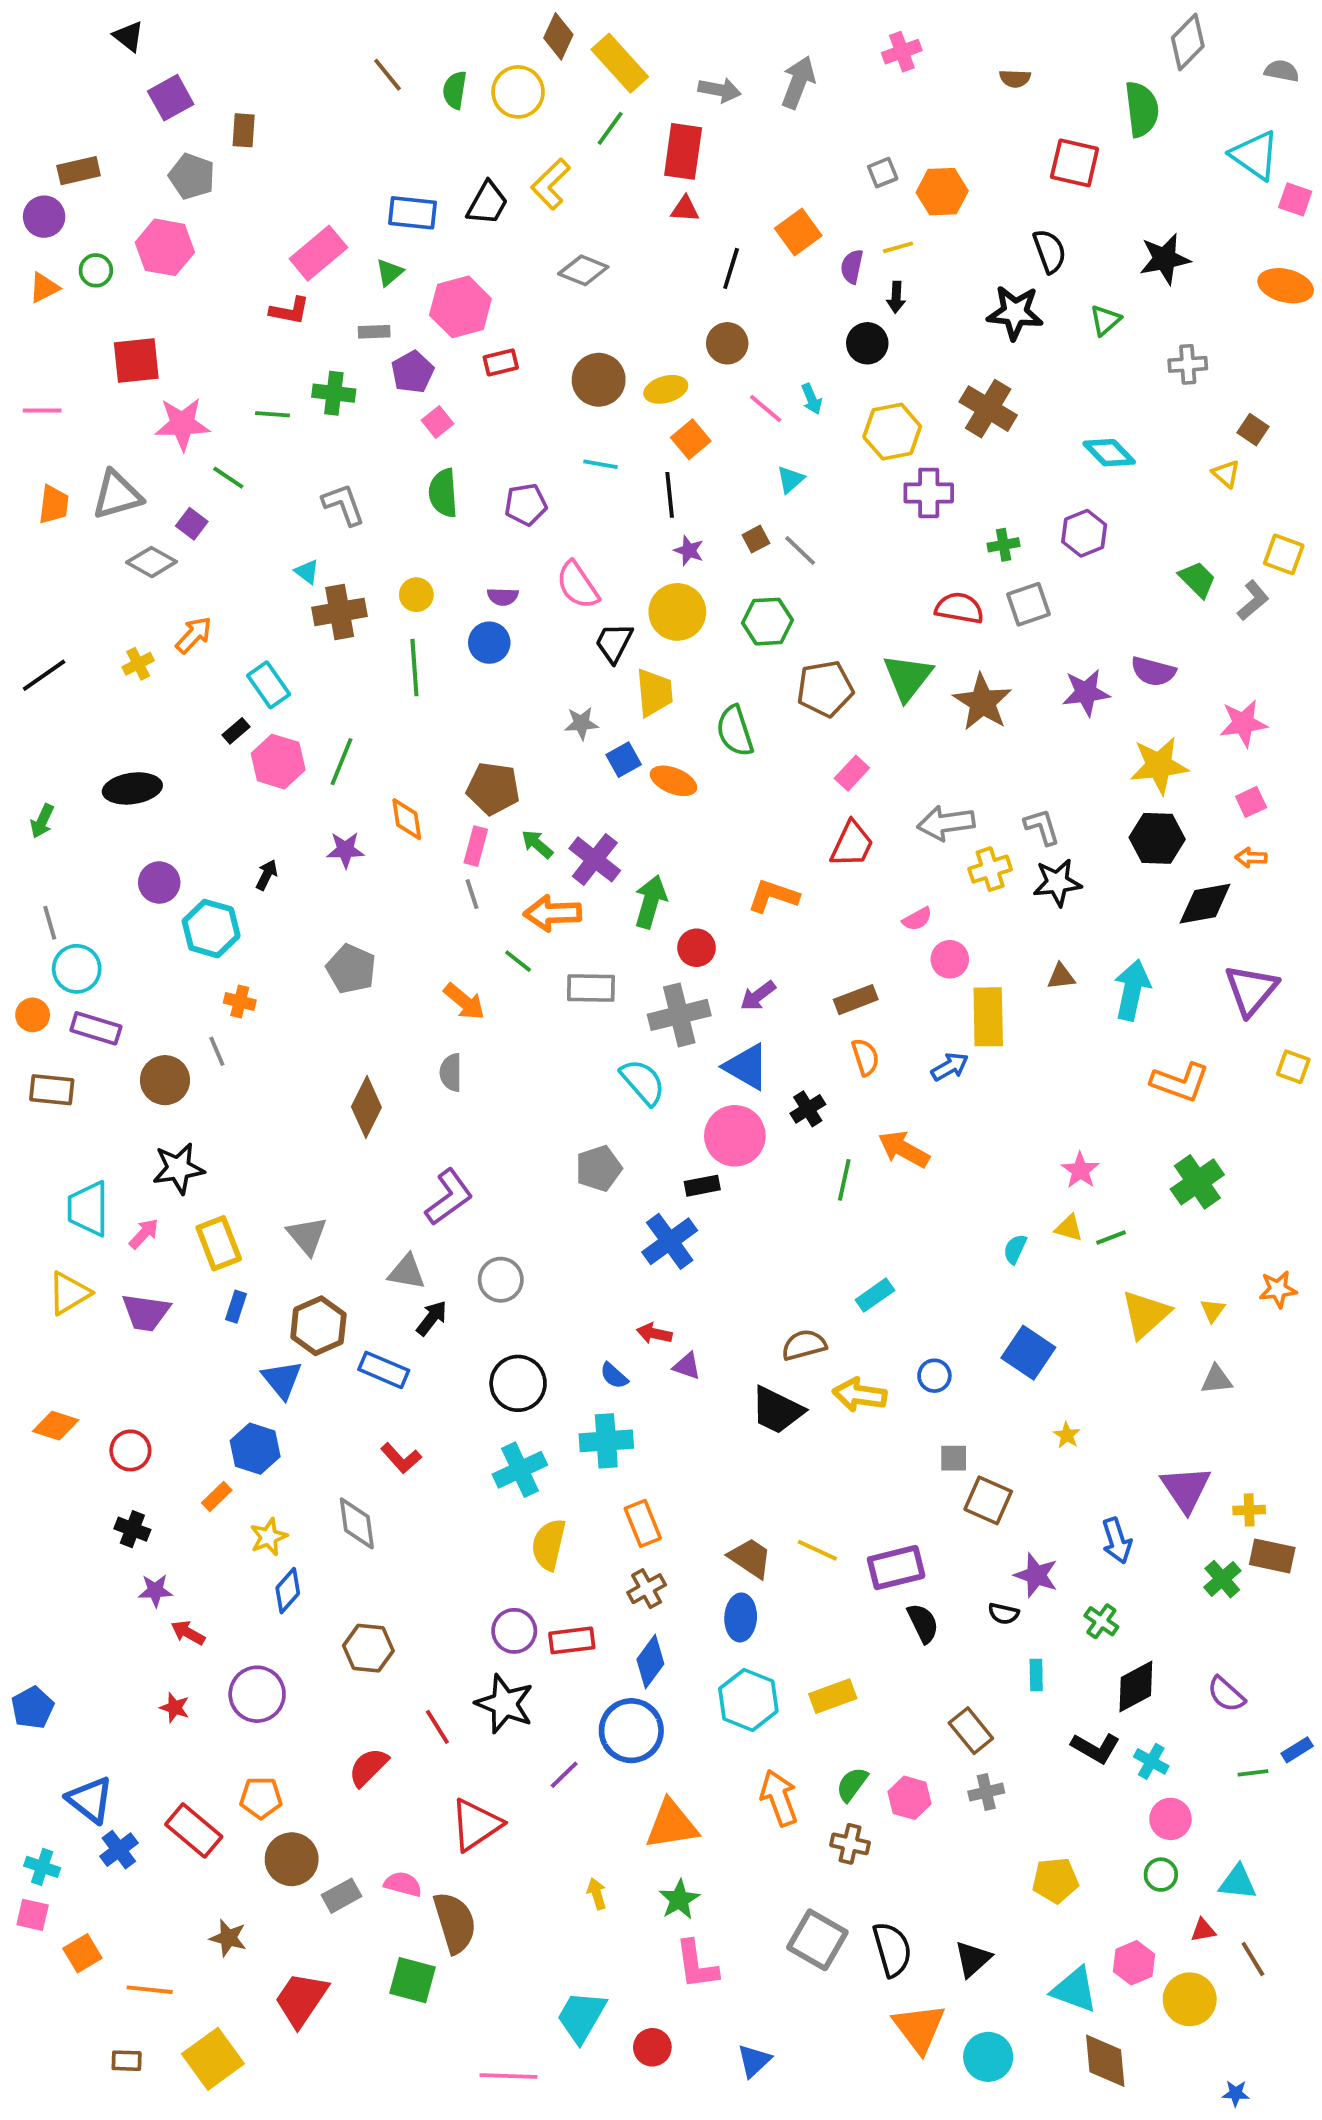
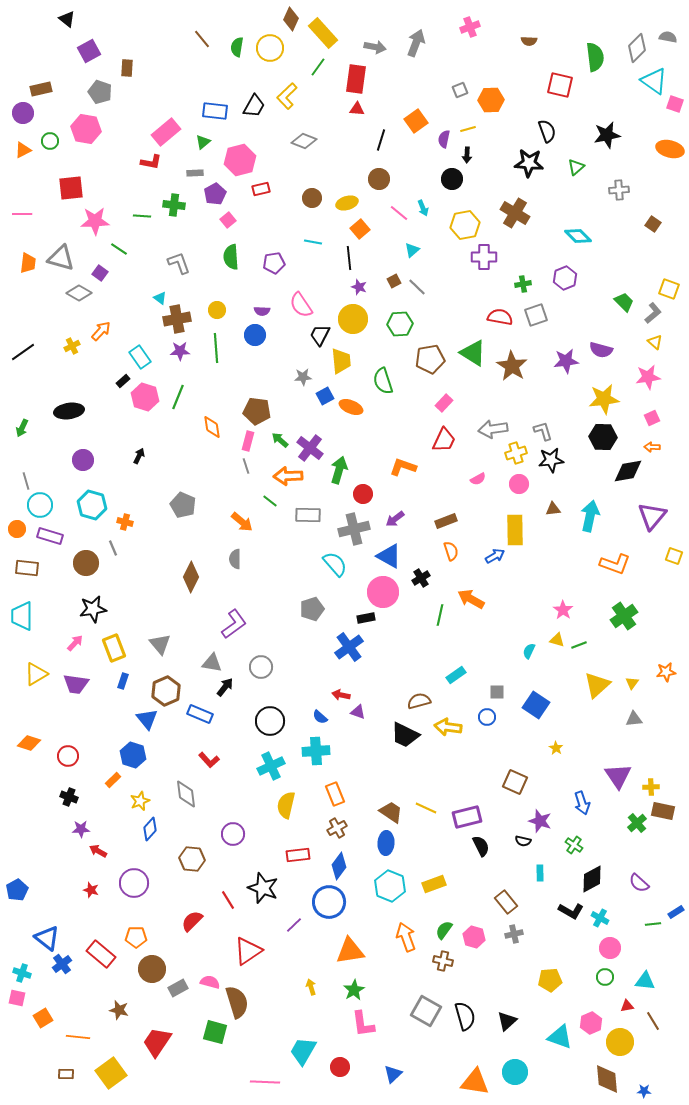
gray diamond: (1188, 42) -> (637, 48), moved
brown circle: (599, 380) -> (312, 198), size x0.7
yellow triangle: (1226, 474) -> (655, 342), moved
gray triangle: (117, 495) -> (61, 258), turned 32
green triangle: (908, 677) -> (473, 353), turned -36
purple star: (345, 850) -> (180, 351), moved
cyan hexagon: (211, 929) -> (92, 505), moved
pink circle: (950, 959) -> (519, 484), moved
cyan trapezoid: (88, 1209) -> (22, 616), moved
gray square: (954, 1458) -> (497, 692), moved
purple circle: (514, 1631) -> (233, 834), moved
orange triangle: (919, 2028) -> (475, 1082), moved, turned -44
brown diamond: (1105, 2061) -> (607, 1079), moved

